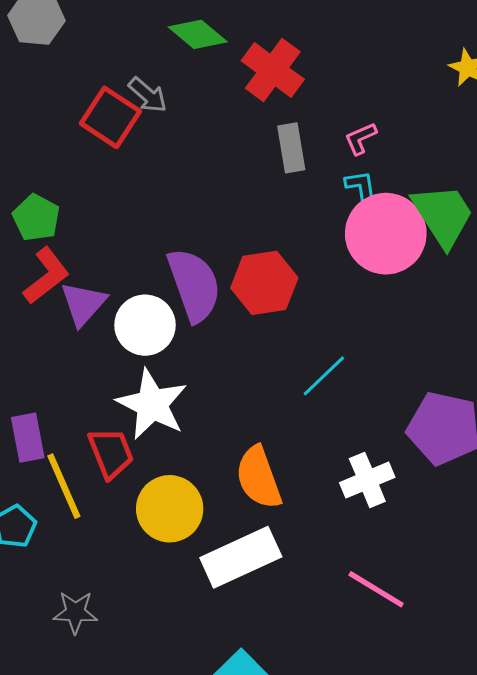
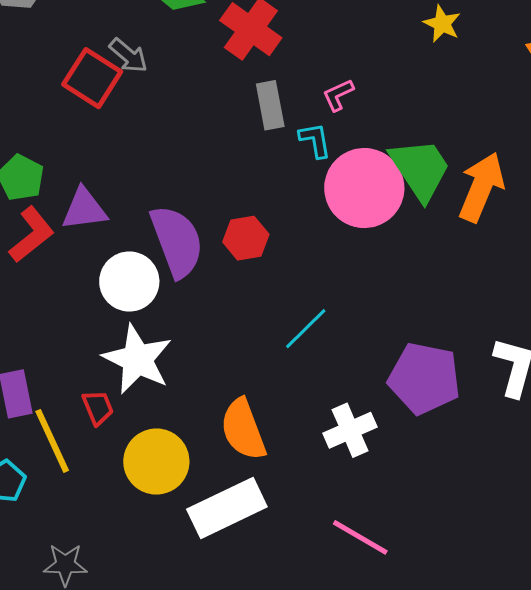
cyan L-shape: (362, 188) -> (315, 140), moved
red hexagon: (264, 283) -> (246, 238), size x0.7
purple triangle: (83, 304) -> (84, 209), moved, turned 42
red trapezoid: (111, 453) -> (98, 408), size x0.7

